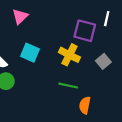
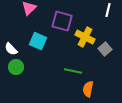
purple square: (85, 31) -> (62, 21), moved
yellow cross: (69, 55) -> (85, 37), moved

